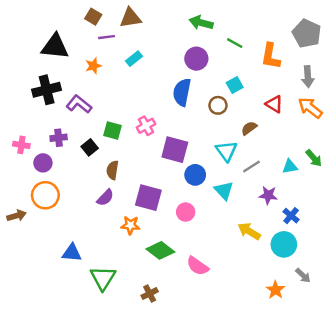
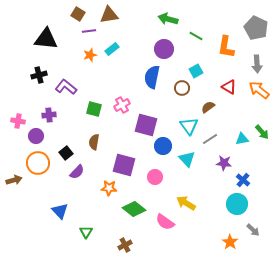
orange star: (93, 66) -> (90, 55), moved
black cross: (47, 90) -> (39, 75), size x0.7
black square: (90, 147) -> (66, 153), moved
purple semicircle: (105, 198) -> (77, 172), moved
yellow arrow: (249, 231) -> (186, 203), moved
blue triangle: (72, 253) -> (60, 211), turned 42
green triangle: (103, 278) -> (86, 232), size x0.6

